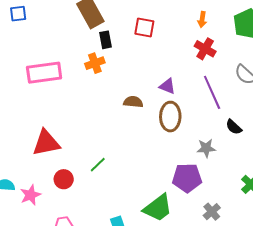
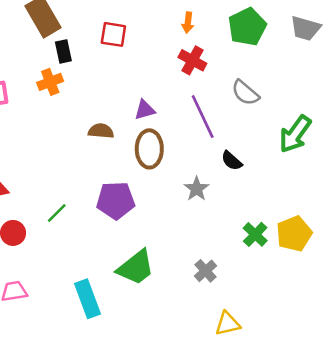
purple triangle: (167, 86) -> (145, 110), turned -36
gray star: (206, 148) -> (197, 189), turned -30
purple pentagon: (187, 178) -> (116, 200), moved

